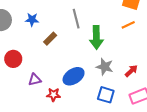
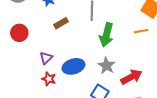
red arrow: (131, 71) -> (131, 77), size x1.5
purple triangle: (35, 80) -> (46, 58), moved, turned -48

